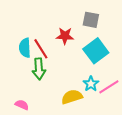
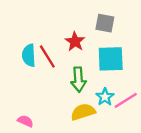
red star: (65, 36) -> (75, 42), turned 30
cyan square: (96, 51) -> (111, 59), turned 35
green arrow: (39, 69) -> (78, 80), moved

